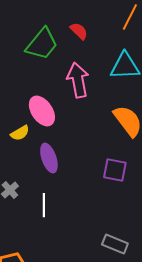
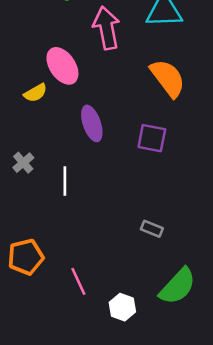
purple ellipse: (49, 158) -> (92, 123), moved
gray rectangle: (115, 244) -> (152, 229), size x0.7

